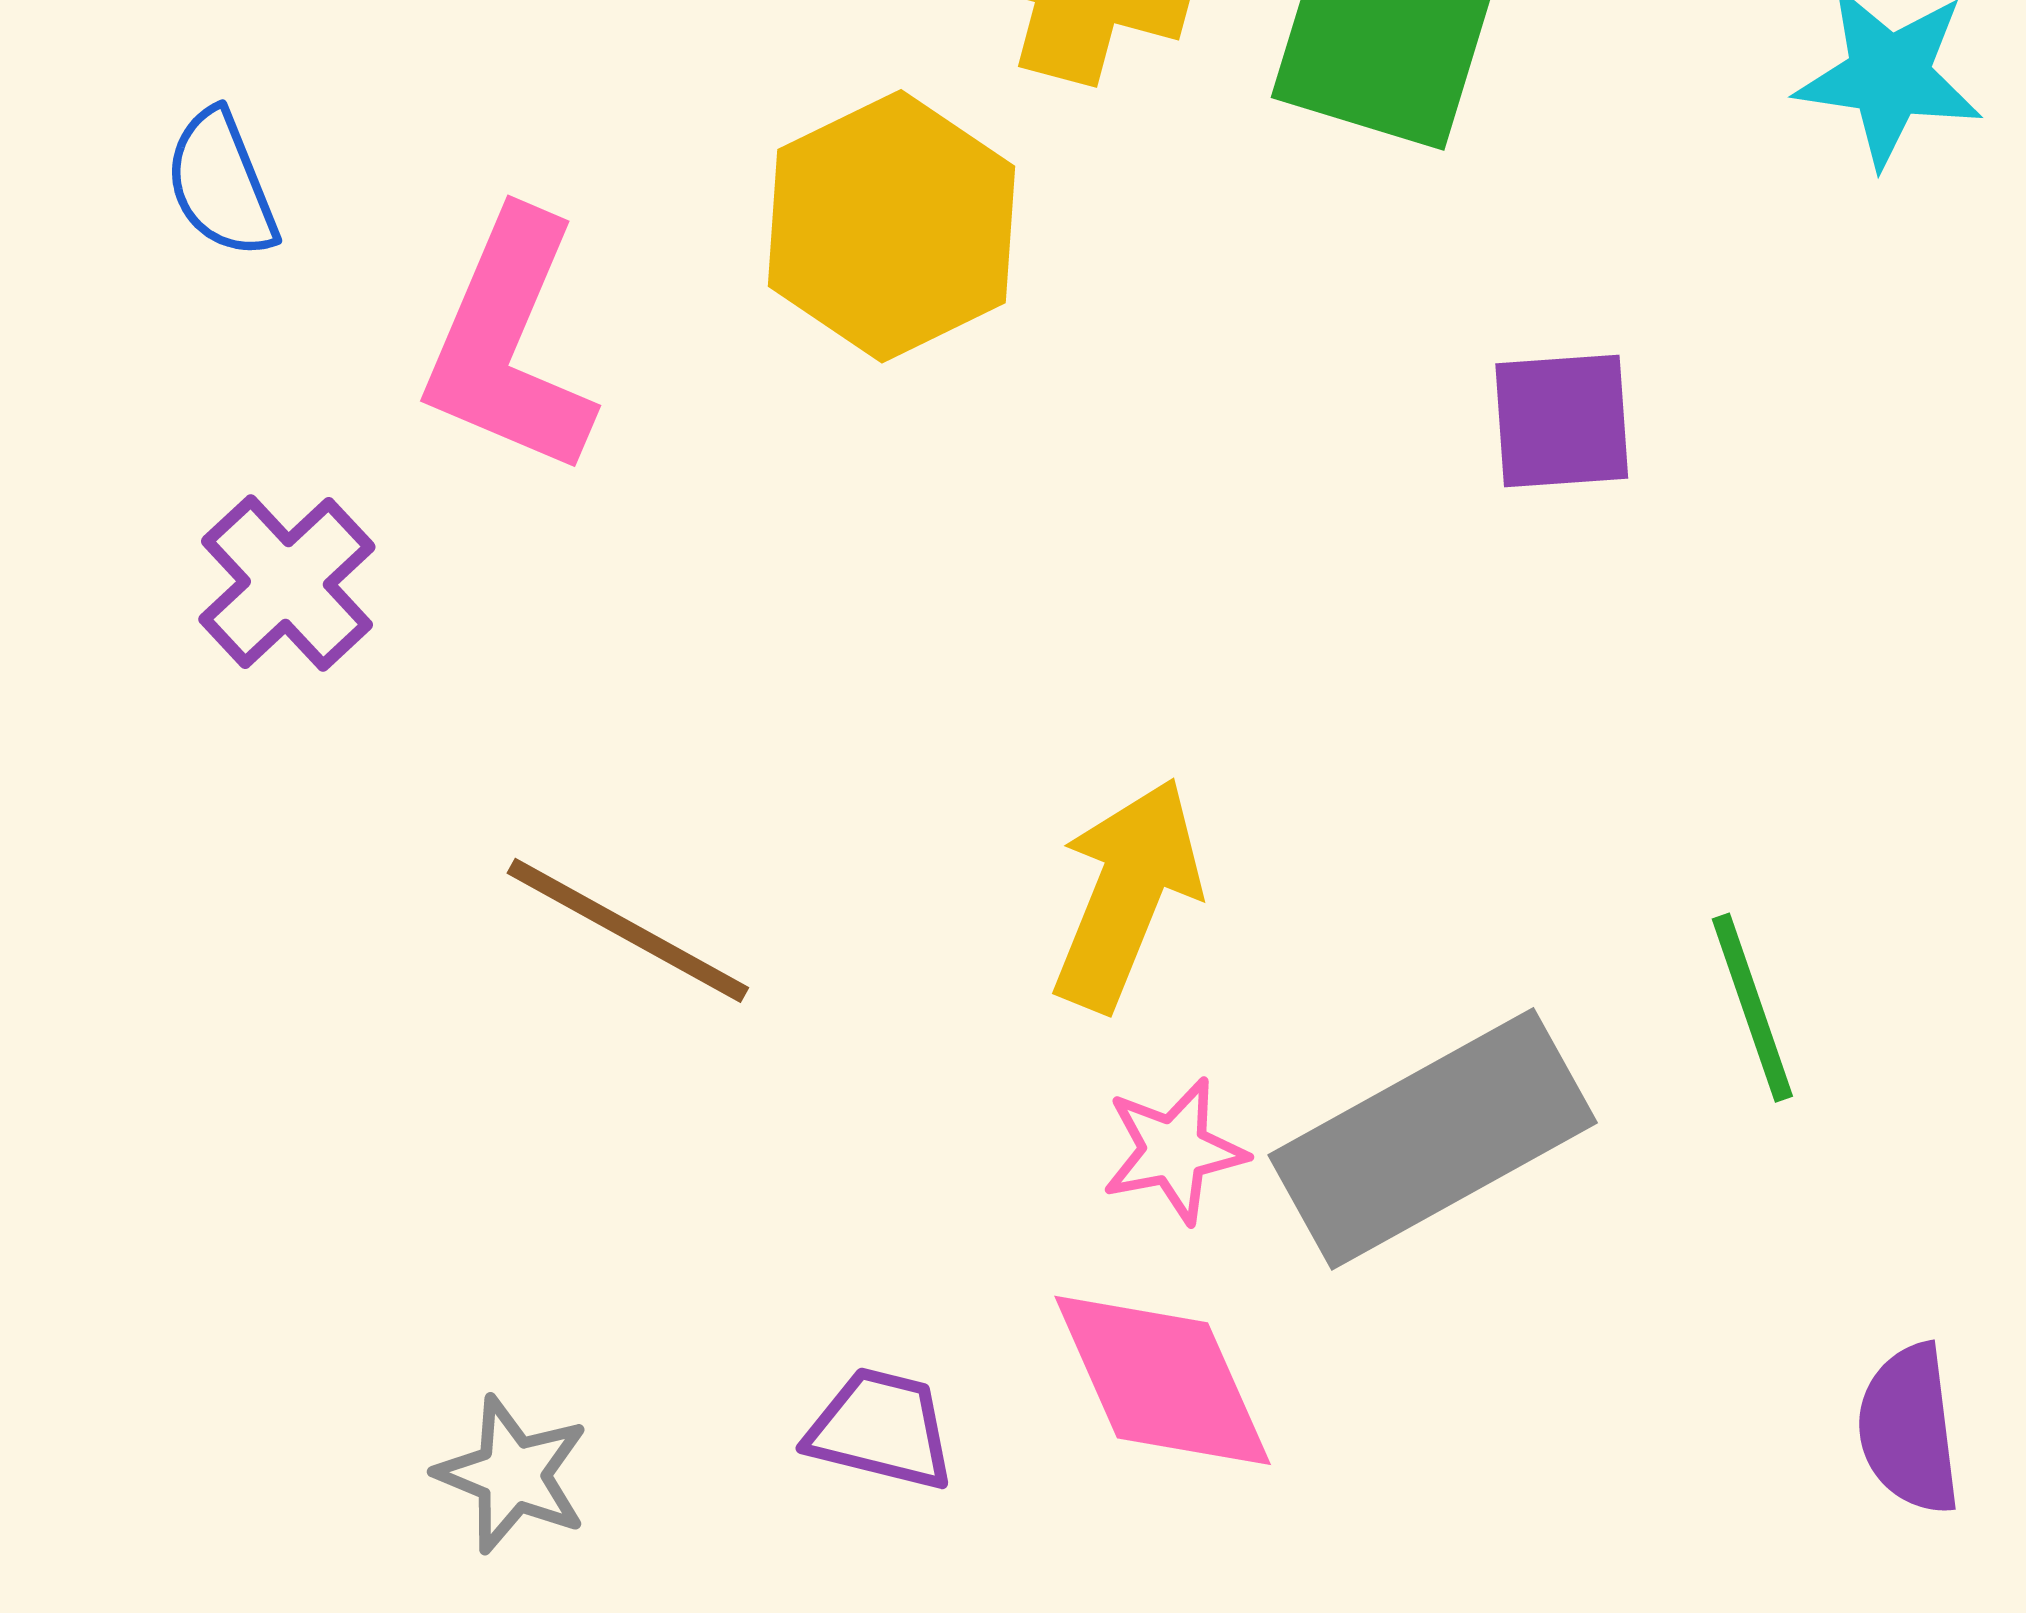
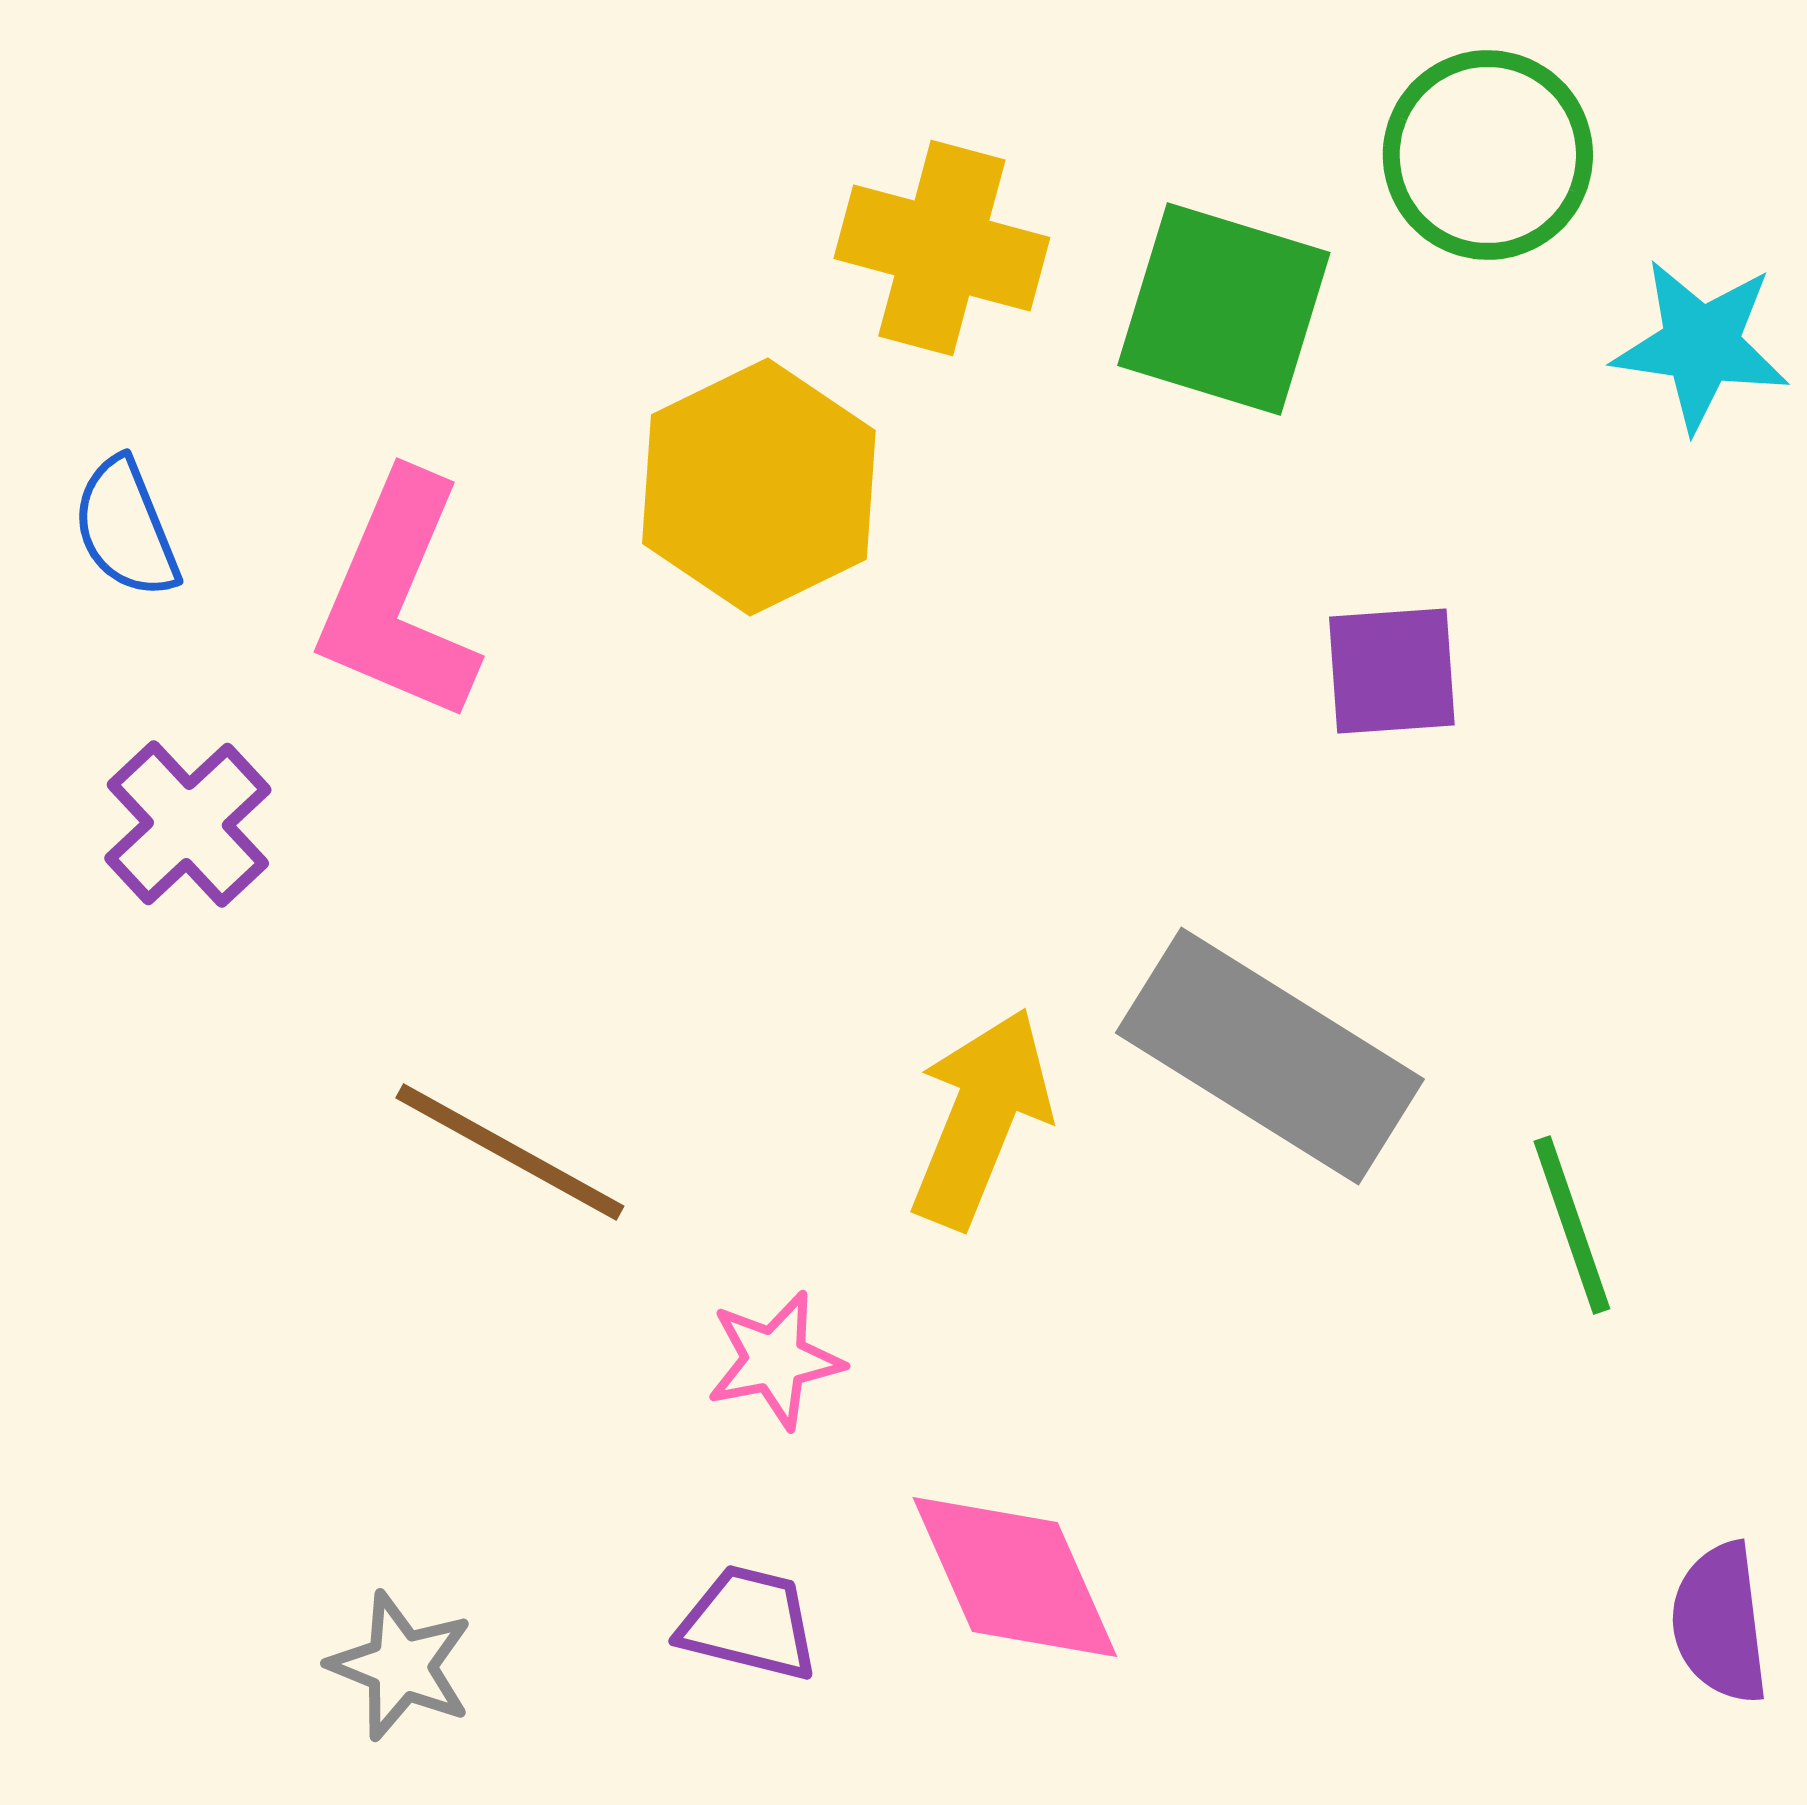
blue semicircle: (221, 184) -> (126, 528), moved
gray rectangle: (1433, 1139) -> (1270, 1056), moved, turned 61
pink star: (1174, 1151) -> (775, 1360), moved

